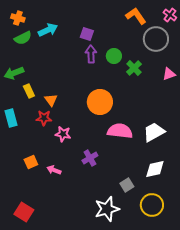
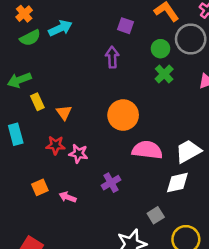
orange cross: (18, 18) -> (24, 14), turned 32
purple square: (87, 34) -> (125, 26), moved
green circle: (114, 56) -> (160, 49), moved
red star: (44, 118) -> (56, 145), moved
white diamond: (155, 169) -> (177, 183), moved

